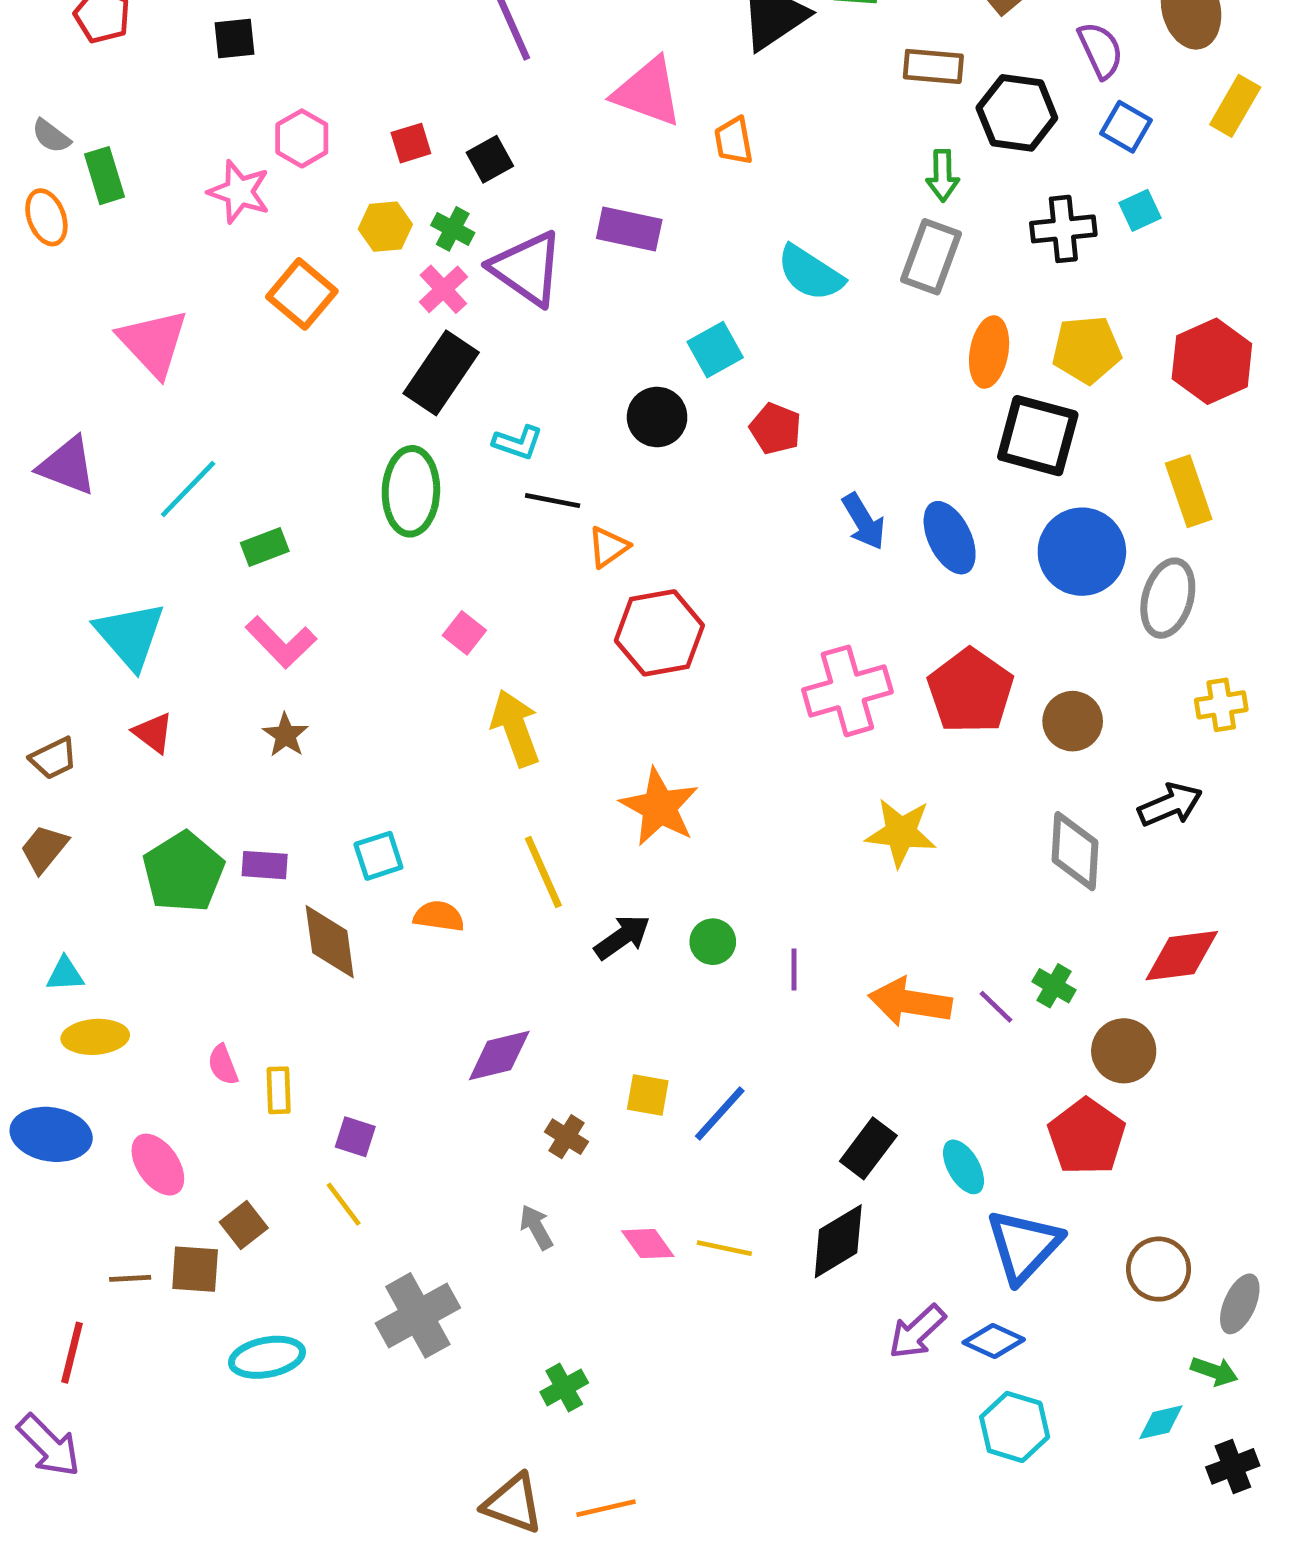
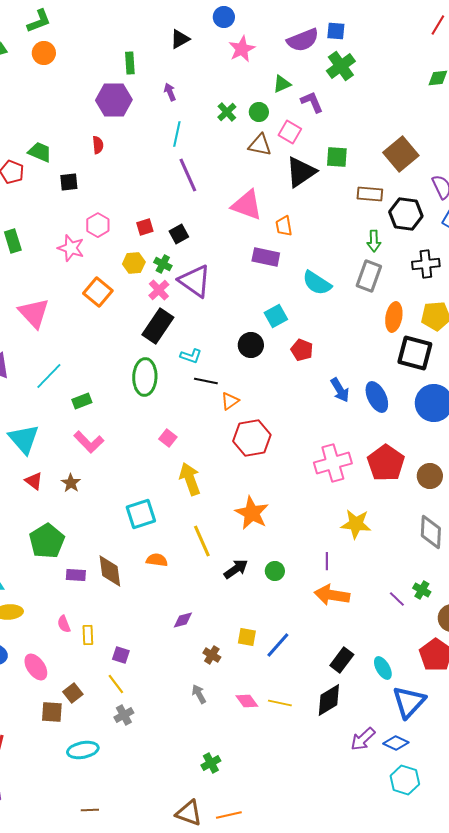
purple rectangle: (629, 229) -> (266, 257), moved
brown star: (286, 735) -> (71, 483), moved
cyan square: (378, 856) -> (141, 514), moved, size x1.4
purple rectangle: (265, 865) -> (76, 575), moved
purple line: (794, 970) -> (327, 561), moved
orange arrow: (910, 1002) -> (332, 595), moved
purple diamond: (499, 1055) -> (183, 620), size x0.7
brown line: (130, 1278) -> (90, 810), moved
gray cross: (418, 1315) -> (124, 715), moved, size x0.6

